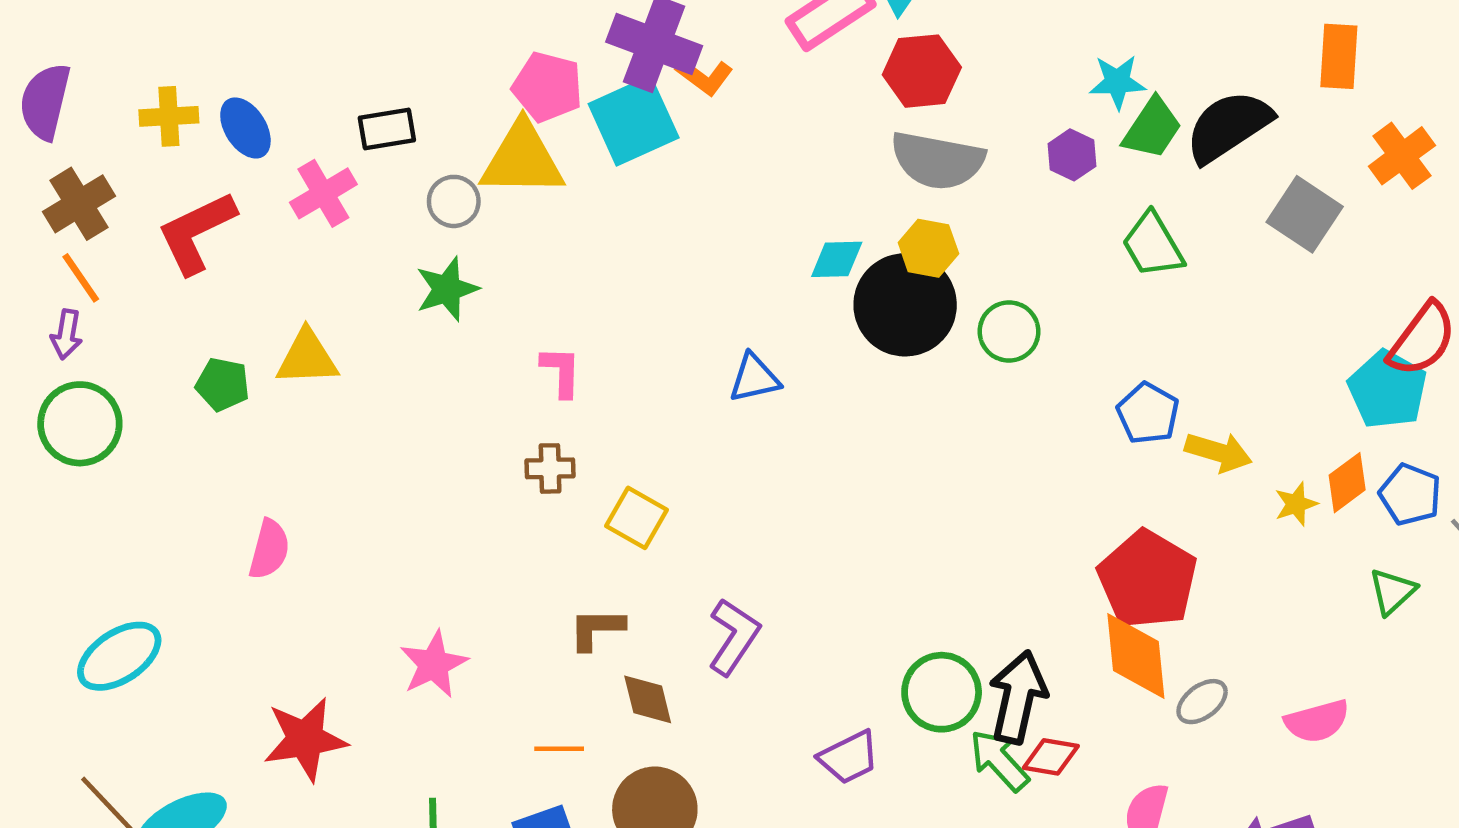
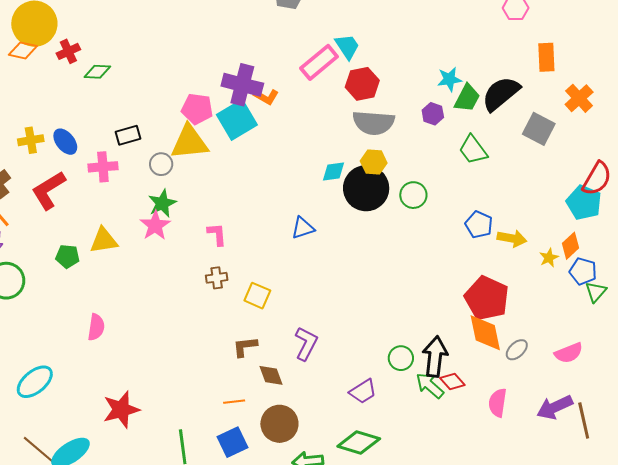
pink cross: (323, 193) -> (103, 167), turned 32
blue pentagon: (1410, 494) -> (583, 271), moved
pink star: (434, 664) -> (155, 225), moved
green circle: (942, 692) -> (401, 358), size x0.7
red diamond: (1051, 757) -> (452, 382), turned 45

